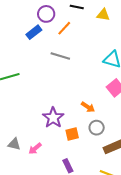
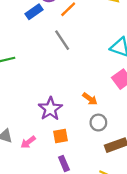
gray line: (60, 56) -> (62, 40), turned 36
orange square: (72, 134) -> (61, 136), moved

